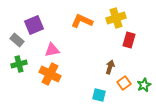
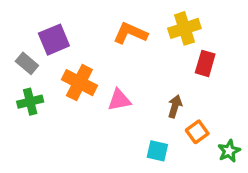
pink triangle: (52, 50) -> (119, 100), moved
orange cross: (50, 74) -> (79, 83), moved
green star: (144, 85) -> (229, 151), moved

